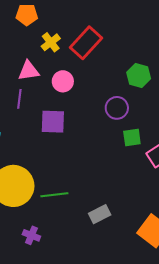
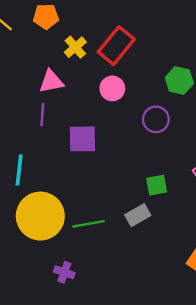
pink circle: (63, 81) -> (112, 88), moved
green square: (132, 138) -> (157, 185), moved
gray rectangle: (100, 214) -> (138, 215), moved

